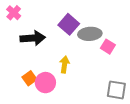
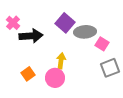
pink cross: (14, 13) -> (13, 23), moved
pink circle: (45, 83) -> (55, 78), moved
gray square: (116, 90) -> (110, 68), moved, turned -30

